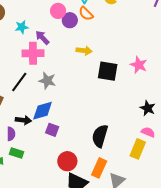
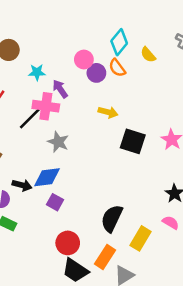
black line: (19, 82) -> (30, 118), moved
yellow rectangle: (138, 149) -> (141, 238), moved

